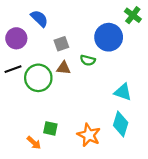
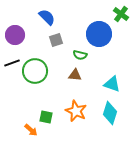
blue semicircle: (39, 19) -> (47, 17), moved
brown triangle: (64, 68) -> (75, 75), moved
orange star: (89, 135) -> (76, 111), moved

